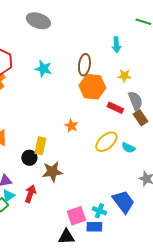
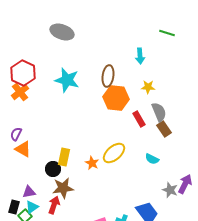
cyan star: (43, 69) -> (67, 80), size x1.4
red rectangle: (115, 108) -> (139, 119), turned 35
orange star: (71, 126) -> (92, 163), moved
yellow ellipse: (106, 142) -> (114, 153), moved
brown star: (52, 172) -> (63, 188), moved

